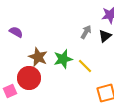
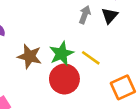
red circle: (29, 78) -> (64, 79), moved

